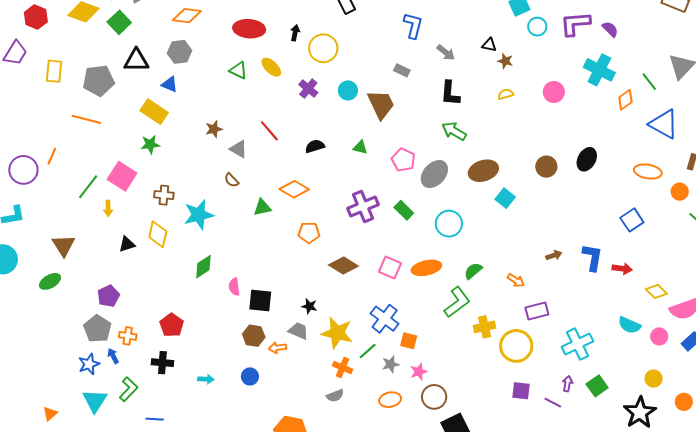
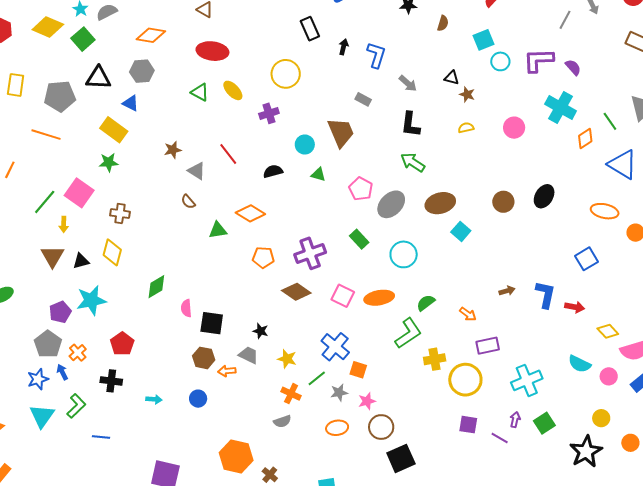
black arrow: (295, 33) -> (344, 47), moved
purple cross: (308, 89) -> (269, 113), turned 30
cyan circle: (348, 90) -> (305, 144), moved
purple cross: (363, 207) -> (310, 253), moved
cyan star: (199, 215) -> (91, 300), moved
brown triangle: (63, 245) -> (52, 256), moved
yellow star: (337, 333) -> (287, 359), size x0.6
orange cross: (128, 336) -> (78, 353), turned 36

